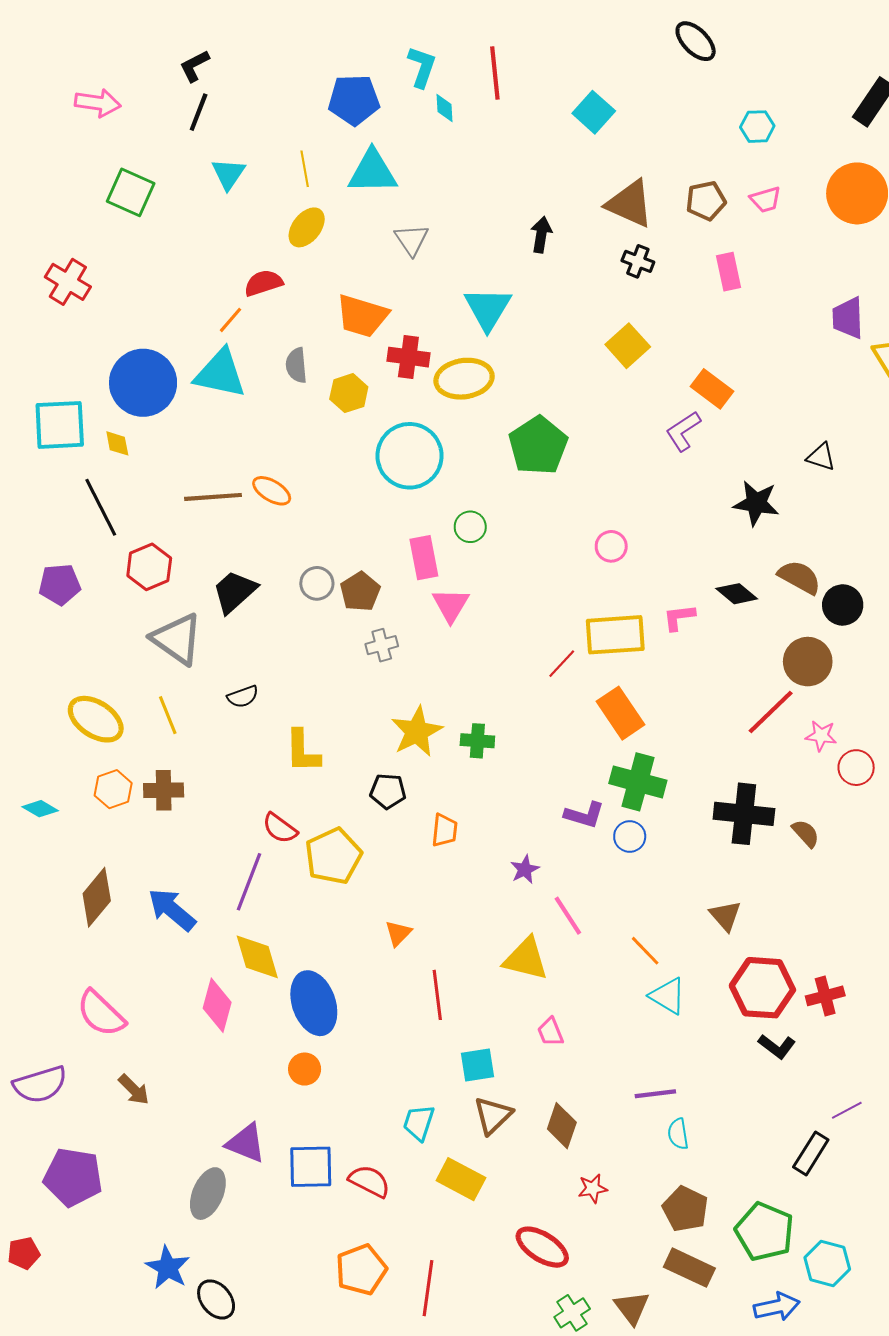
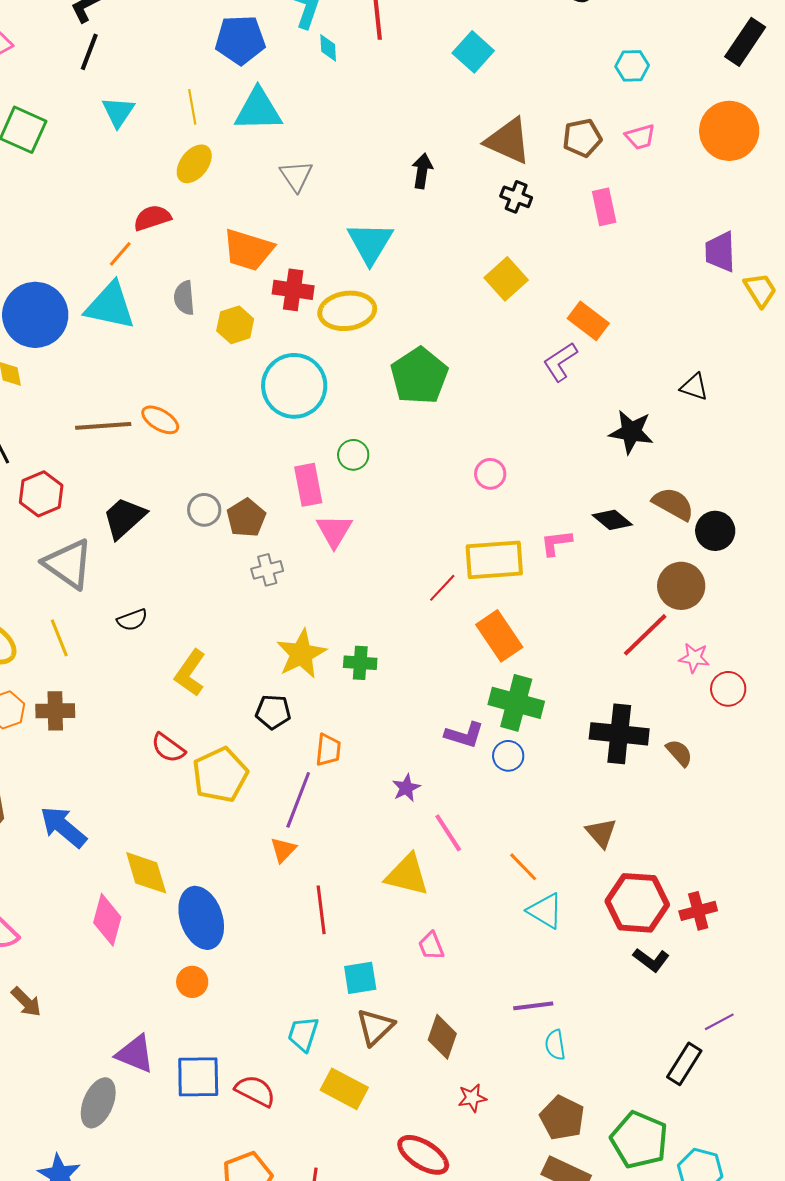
yellow L-shape: (303, 751) -> (190, 673), turned 36
purple line: (249, 882) -> (298, 800), moved

